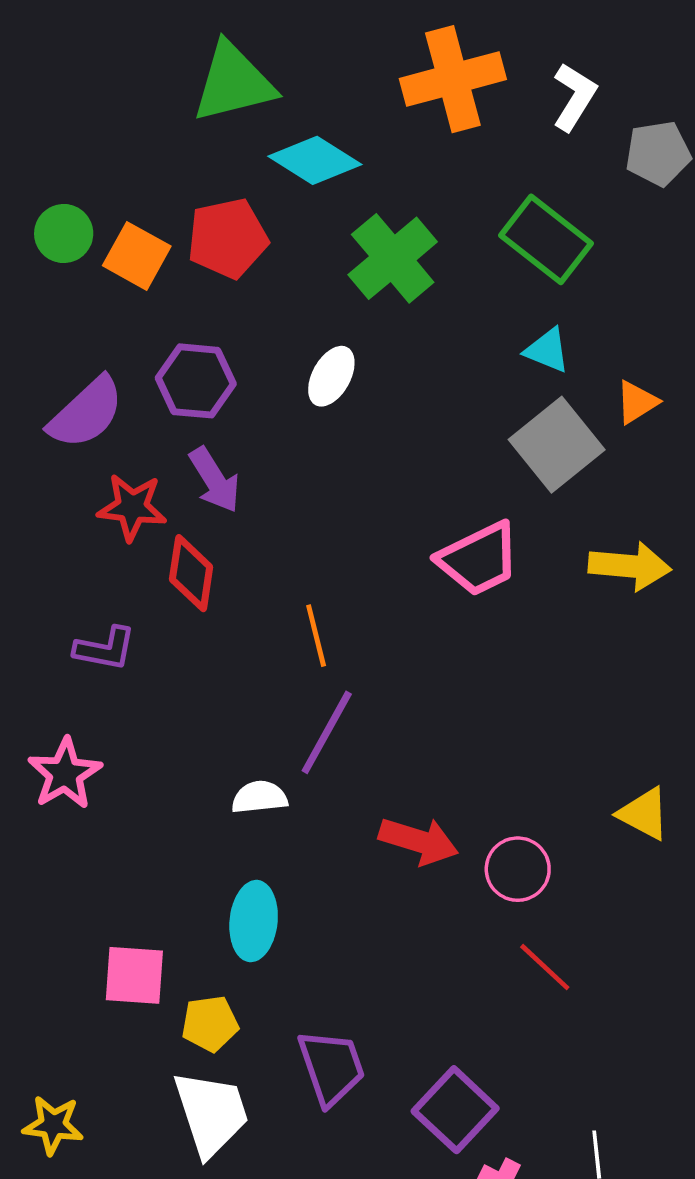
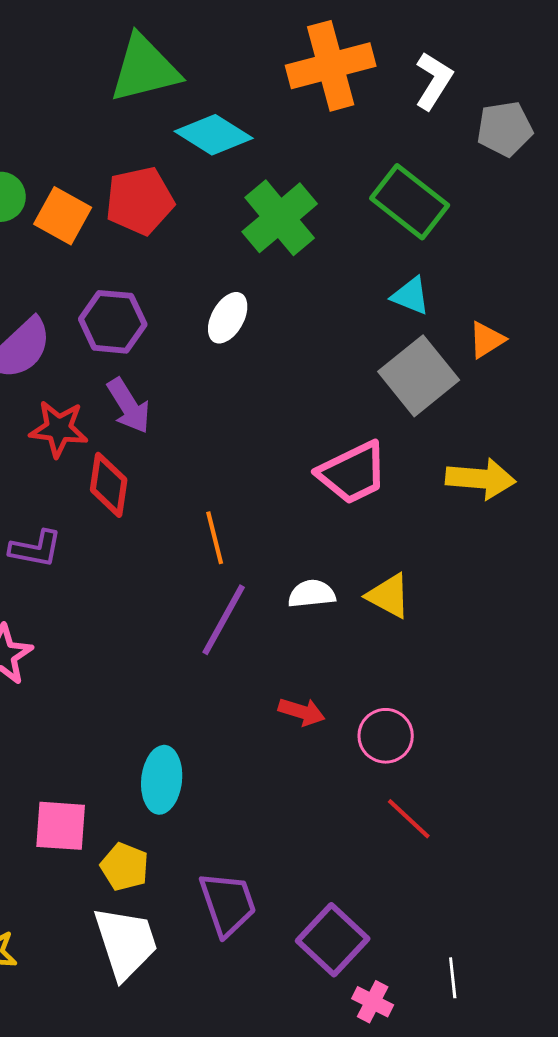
white semicircle: (259, 797) -> (312, 594), moved
yellow triangle: (644, 814) -> (389, 596), moved
red arrow: (419, 841) -> (302, 712), size x0.7
yellow pentagon: (210, 1024) -> (125, 867), turned 30

